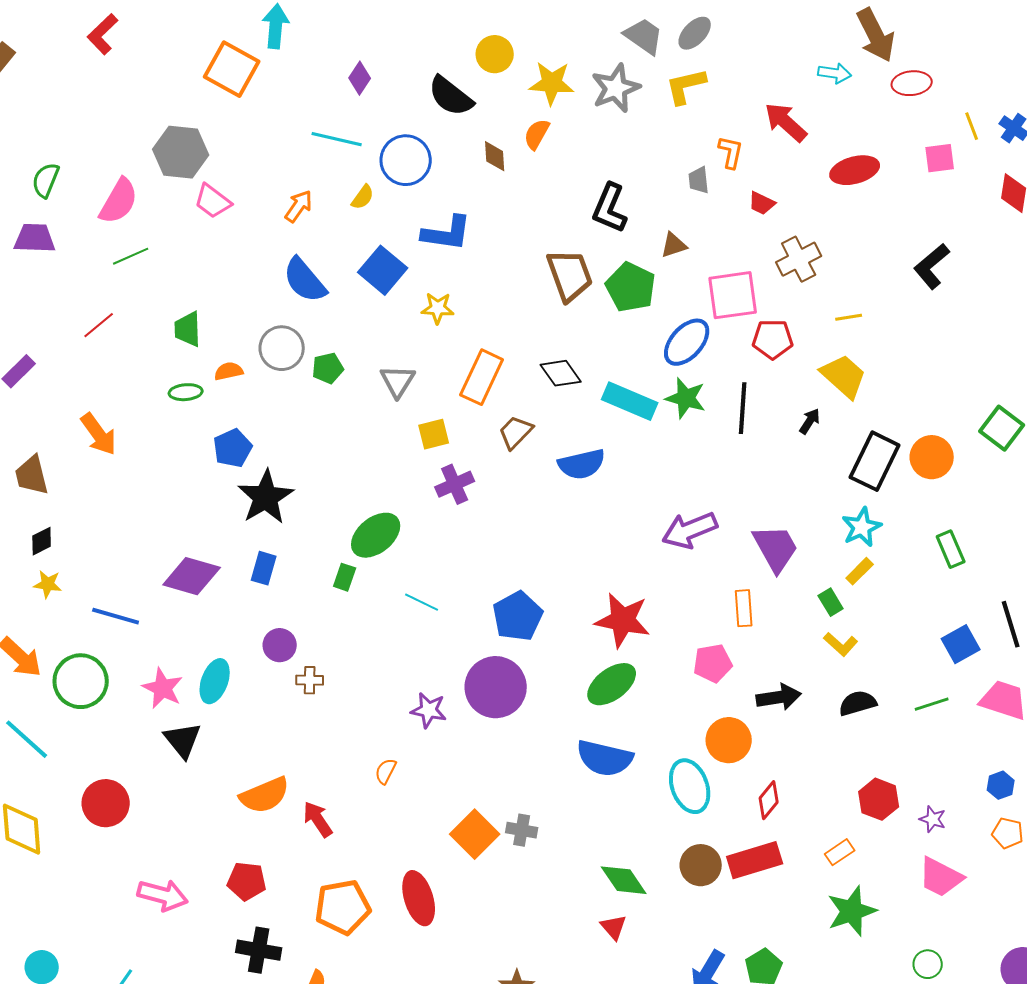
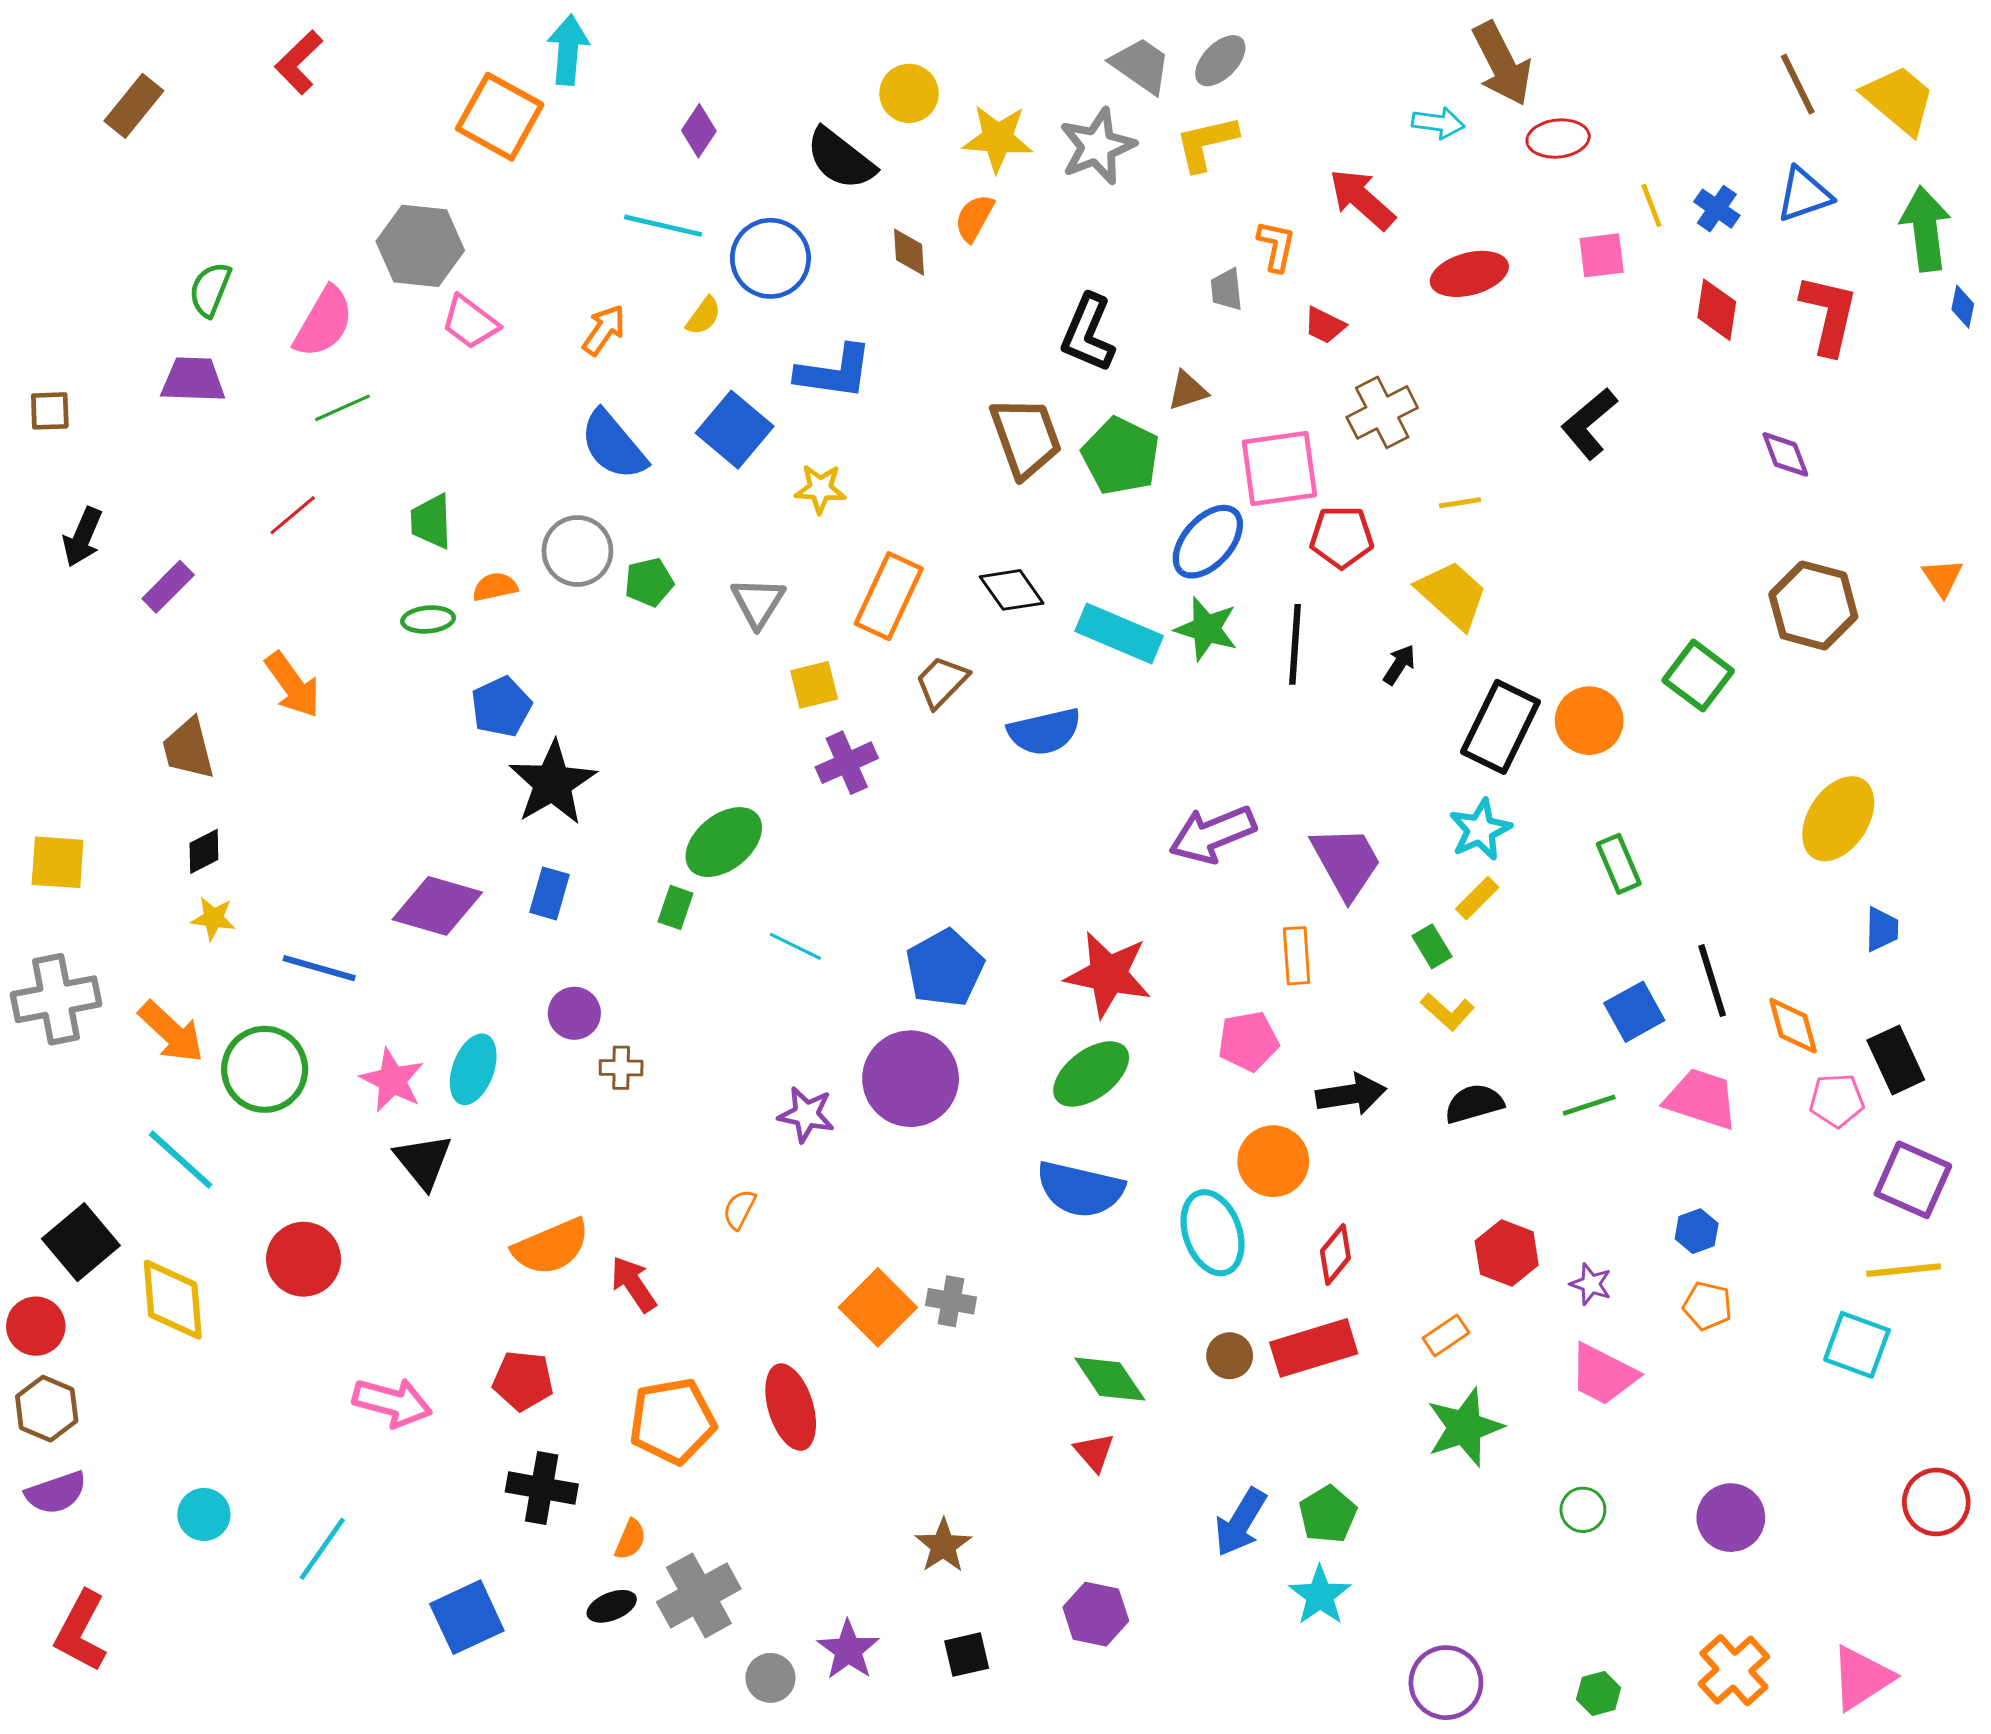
brown circle: (701, 865) -> (1230, 1356), size x0.7

